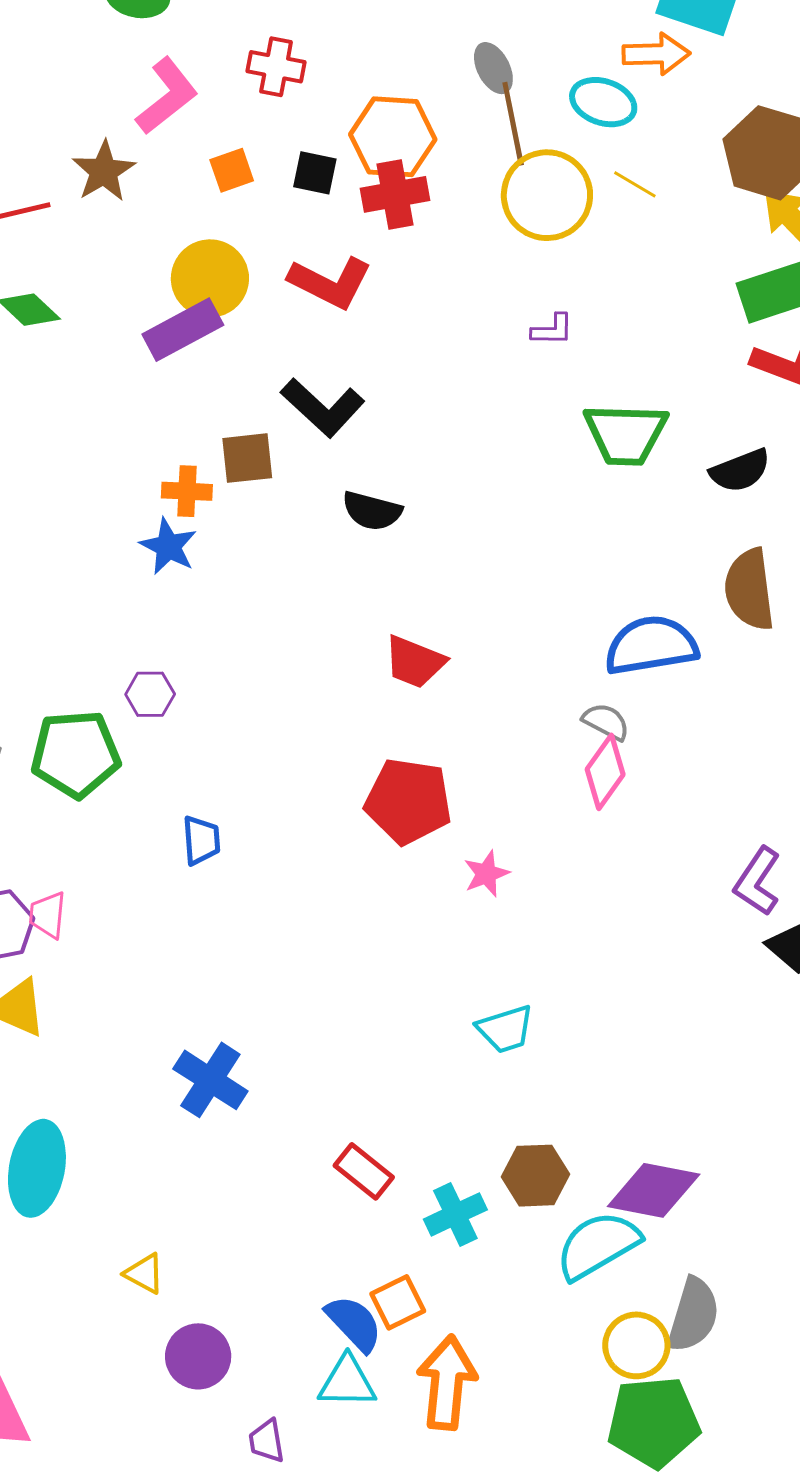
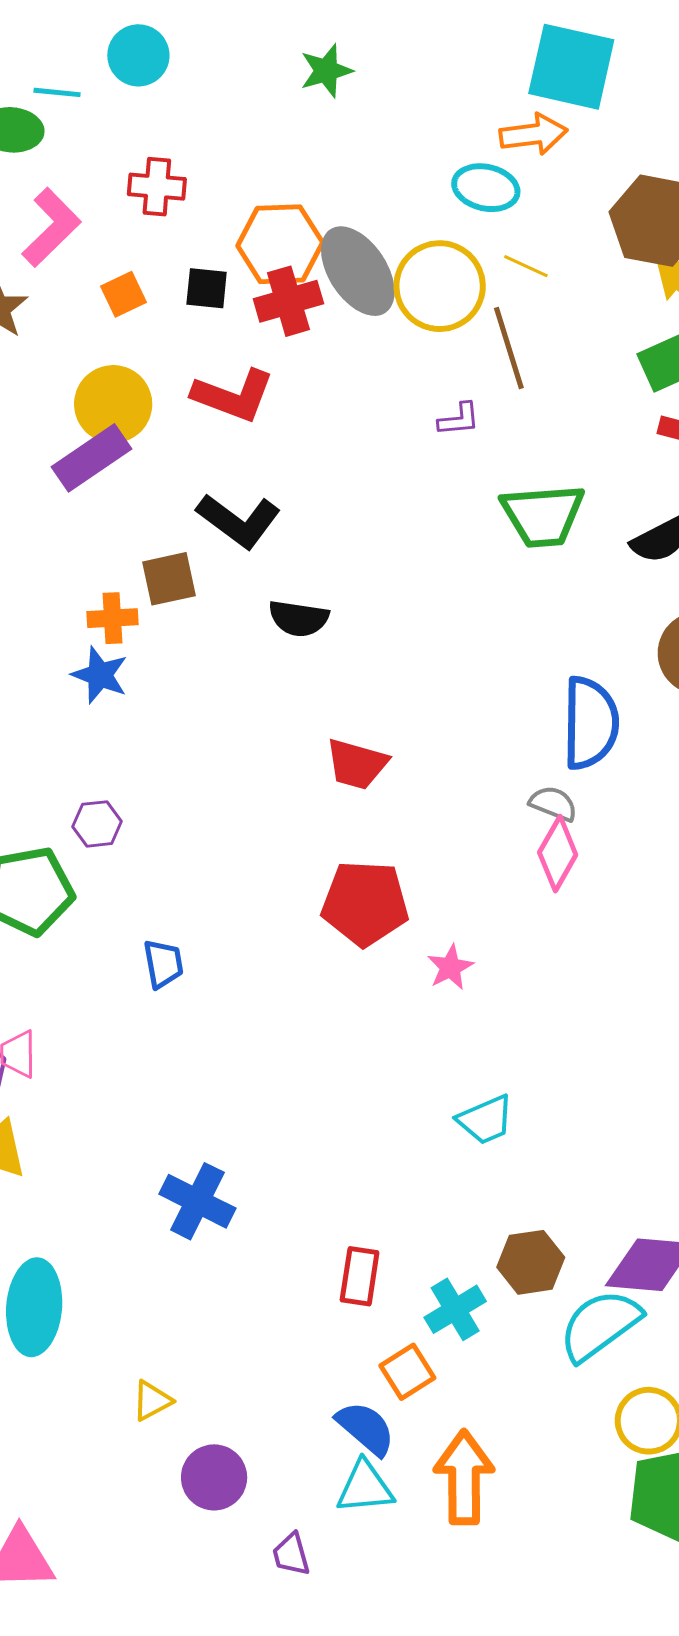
gray ellipse: (493, 68) -> (358, 271), moved, size x1.8
brown line: (513, 124) -> (509, 348), moved
blue semicircle: (651, 645) -> (590, 723), turned 106
red rectangle: (364, 1171) -> (360, 1276), turned 66
yellow triangle: (144, 1274) -> (152, 1401), turned -51
orange square: (398, 1302) -> (407, 1372), moved

